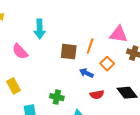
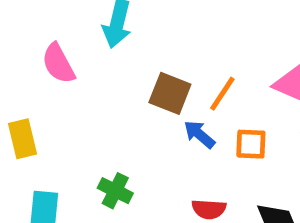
orange square: (107, 64) -> (251, 144), turned 32
blue arrow: (86, 73) -> (199, 134), moved

